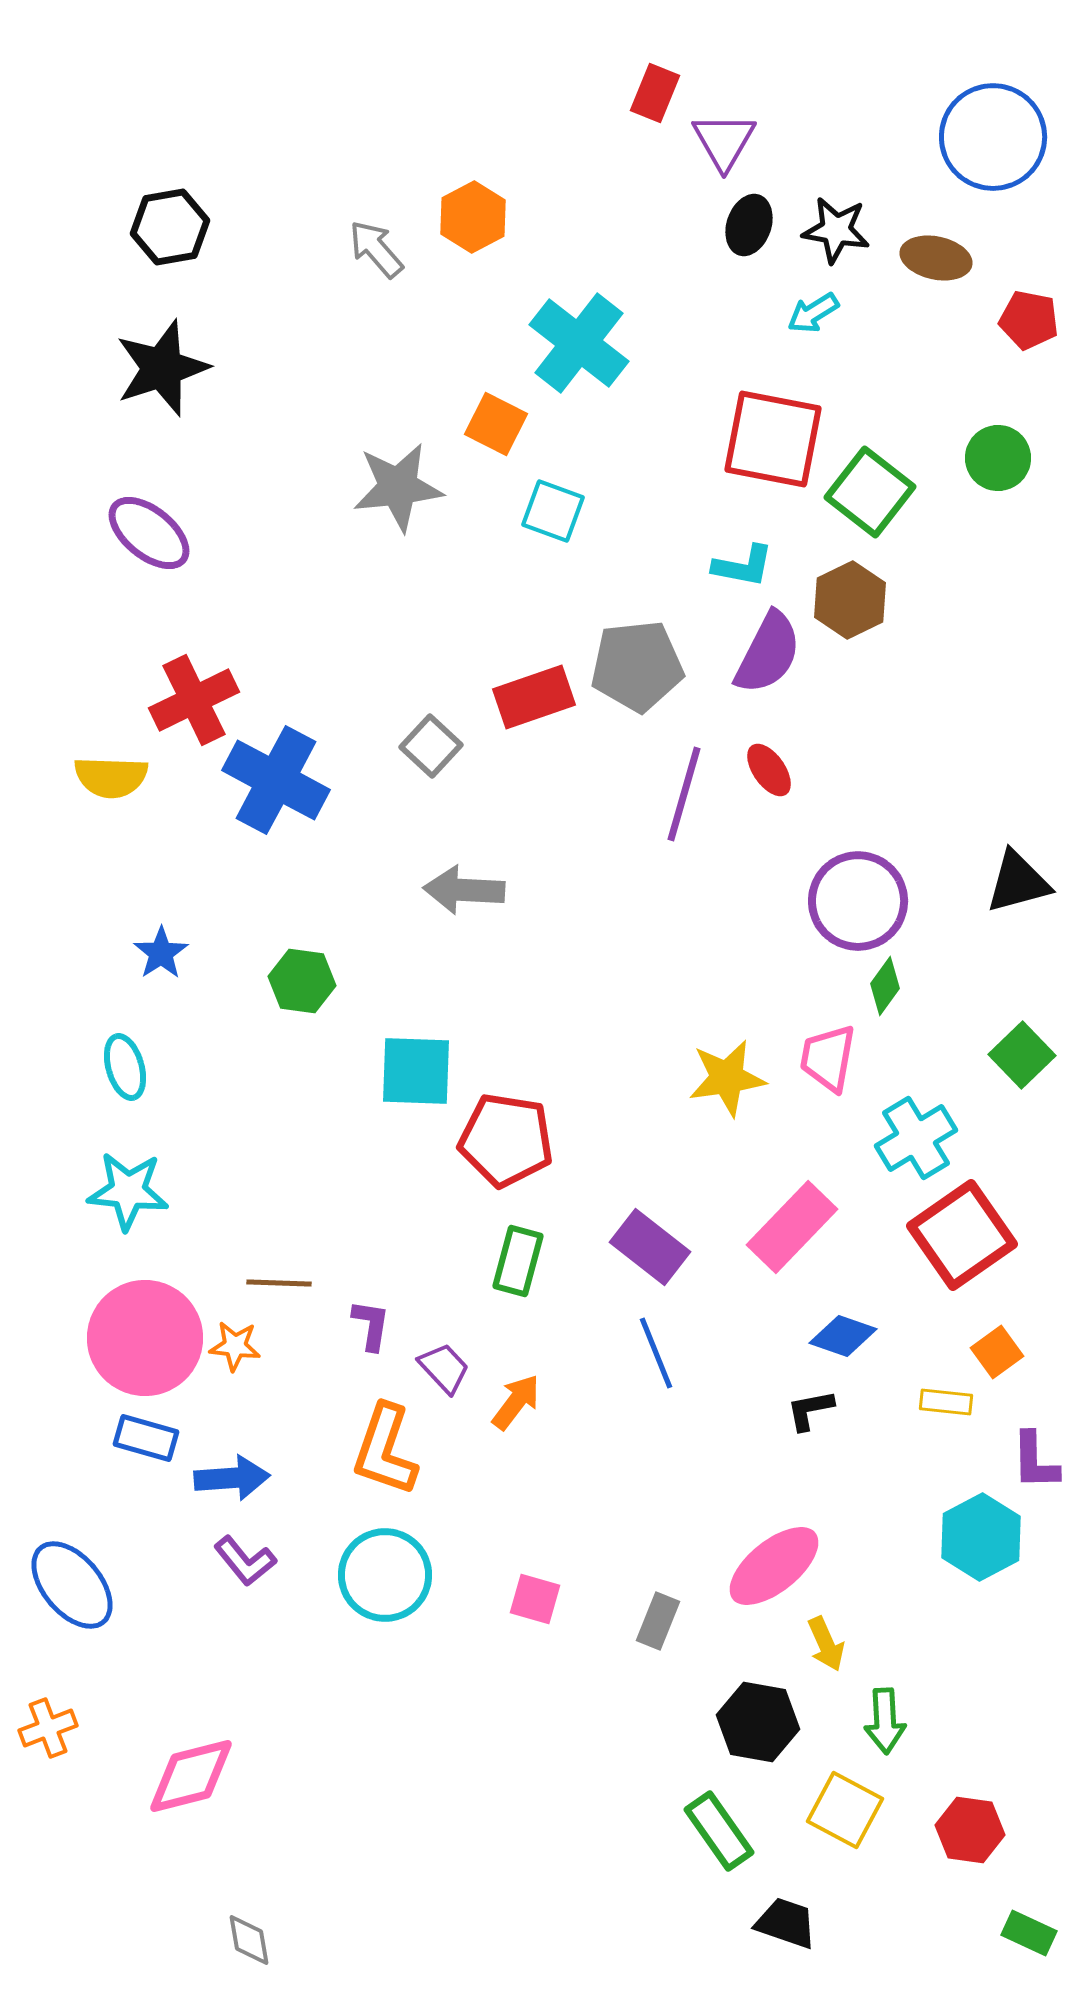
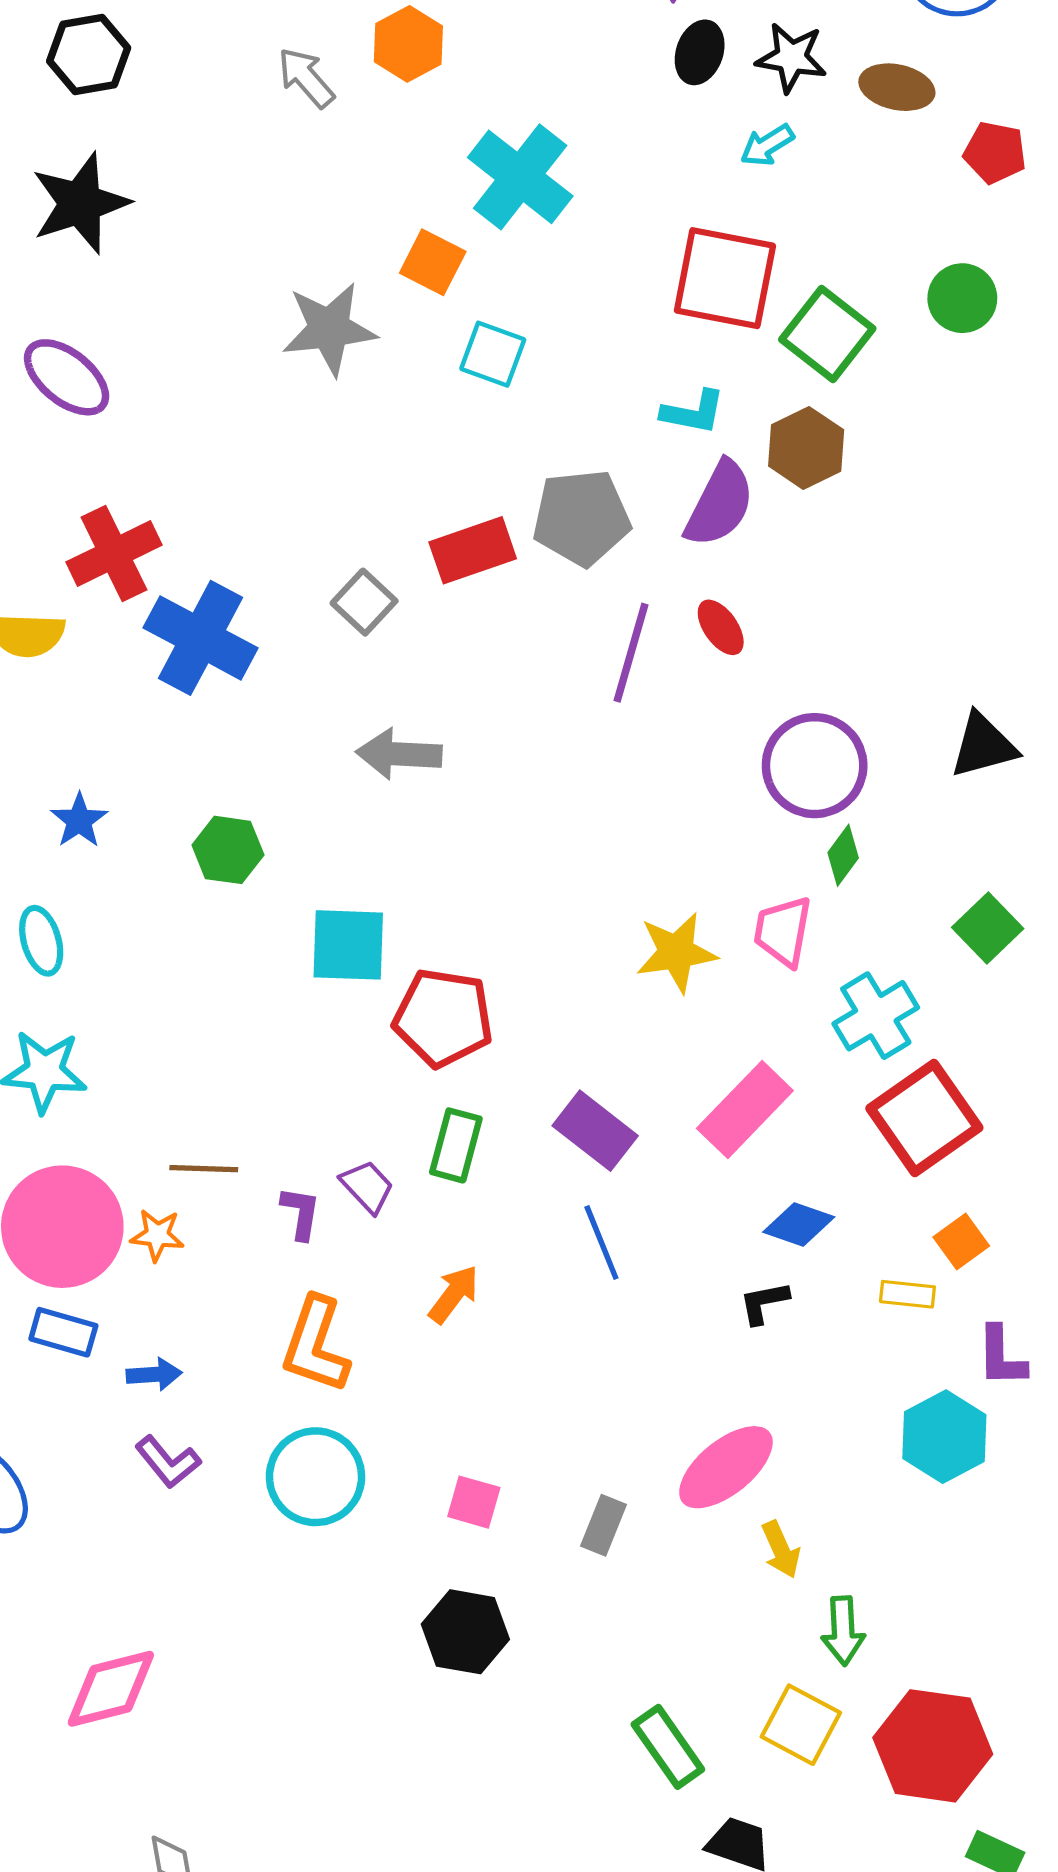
purple trapezoid: (444, 1368) -> (367, 1187), moved
blue arrow: (232, 1478) -> (154, 1374), size x0.7
black hexagon: (758, 1722) -> (465, 1632), moved
red hexagon: (970, 1830) -> (933, 1746), size x1.6

